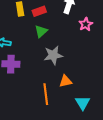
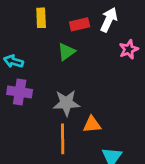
red rectangle: (39, 11) -> (80, 24), moved
gray star: (53, 55) -> (66, 103), moved

